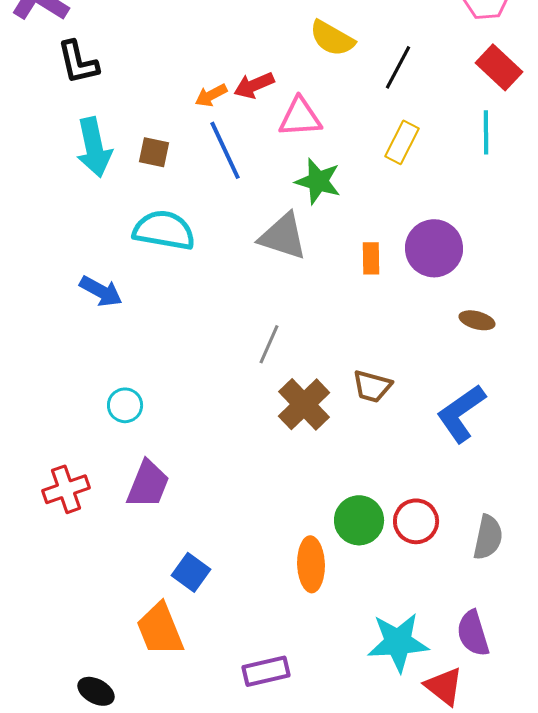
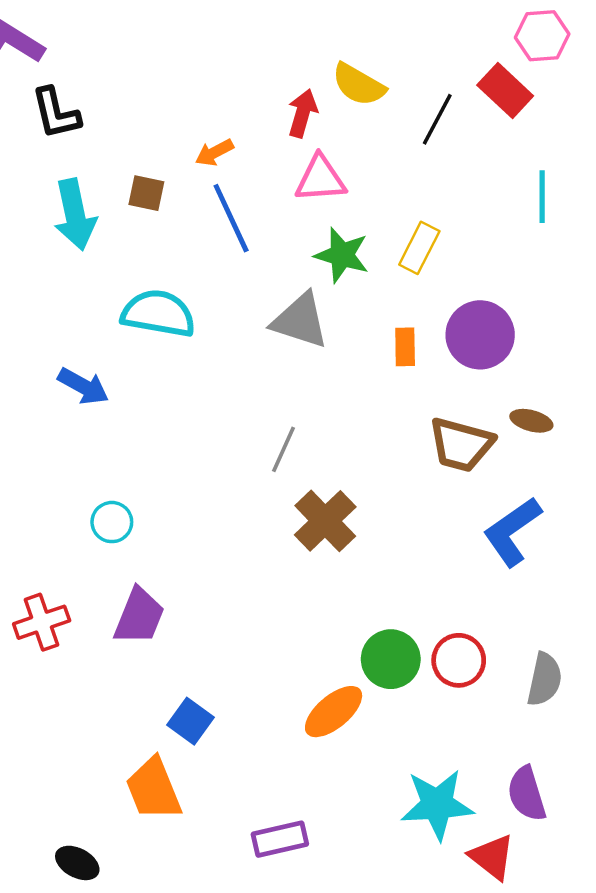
red rectangle: (499, 67) -> (505, 91), moved
red arrow: (254, 85) -> (303, 113), moved, turned 129
yellow rectangle: (402, 142) -> (419, 248), moved
brown square: (154, 152) -> (146, 193), moved
brown trapezoid: (372, 386) -> (461, 445), moved, size x1.4
orange ellipse: (311, 564) -> (334, 712), turned 52

